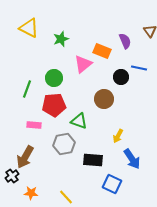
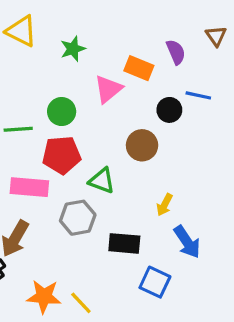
green line: (27, 89) -> (18, 129), turned 66
pink rectangle: (34, 125) -> (29, 187), size x1.6
orange star: (31, 193) -> (44, 297), moved, size x1.5

